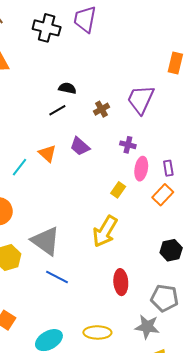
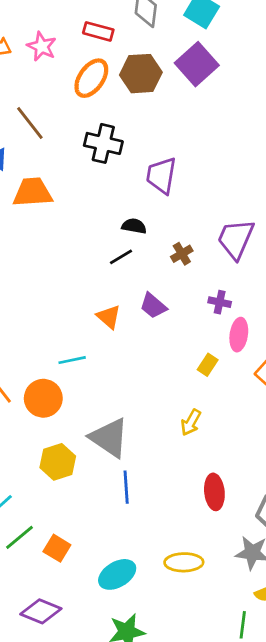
purple trapezoid: (85, 19) -> (161, 176), moved
cyan line: (20, 167) -> (72, 360), moved, turned 42
yellow arrow: (105, 231) -> (191, 422), size x0.6
blue line: (57, 277) -> (126, 487), turned 60

